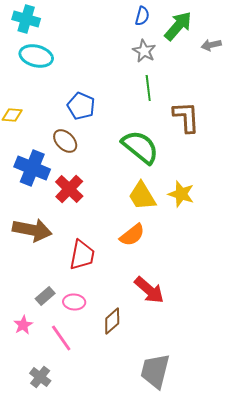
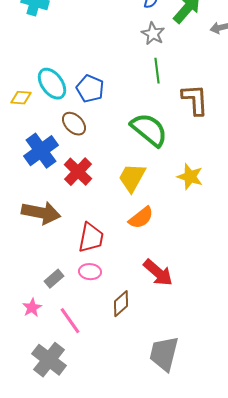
cyan ellipse: (36, 56) -> (52, 84), moved, turned 40
blue cross: (32, 168) -> (41, 151), turned 32
yellow trapezoid: (142, 196) -> (132, 178), moved, turned 60
pink ellipse: (74, 302) -> (90, 272), moved
gray cross: (40, 377) -> (49, 360), size x1.6

